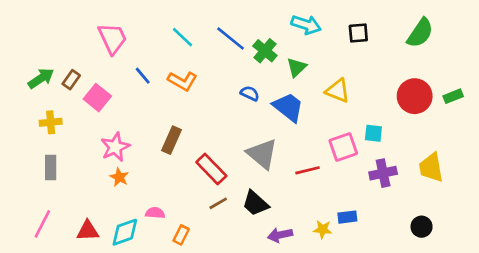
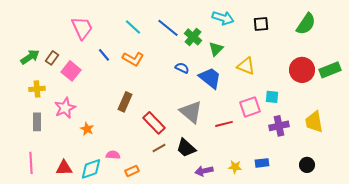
green rectangle: (453, 96) -> (330, 70), size x1.5
pink star: (115, 147) -> (65, 108), moved
blue rectangle: (347, 217) -> (262, 163), moved
pink line: (42, 224) -> (31, 163), turned -30
orange rectangle: (181, 235) -> (132, 171), turned 40

